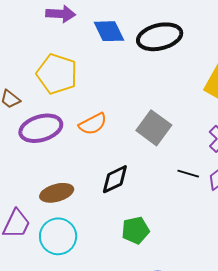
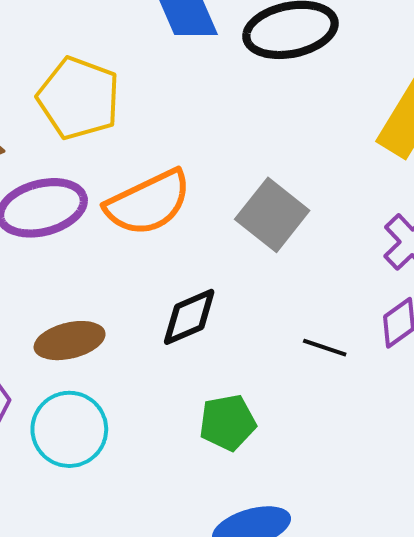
orange semicircle: (93, 124) -> (148, 203), size x1.5
black line: (188, 174) -> (325, 348), moved

